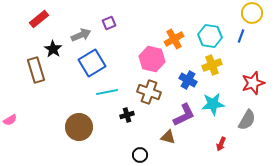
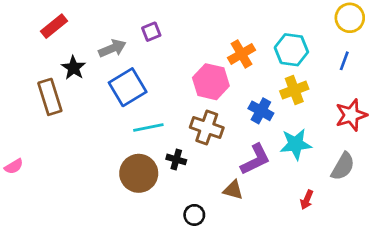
blue line: (241, 36) -> (344, 61), moved
black cross: (127, 115) -> (176, 159), turned 32
brown circle: (79, 127) -> (139, 173), moved

